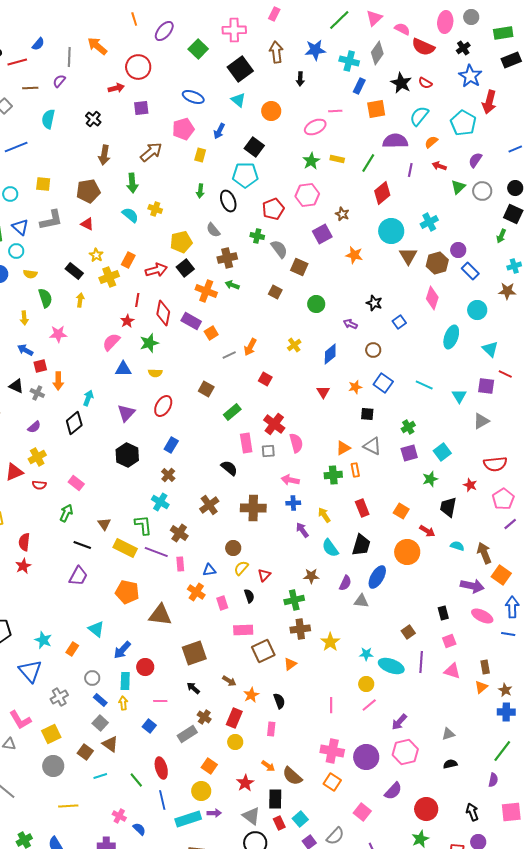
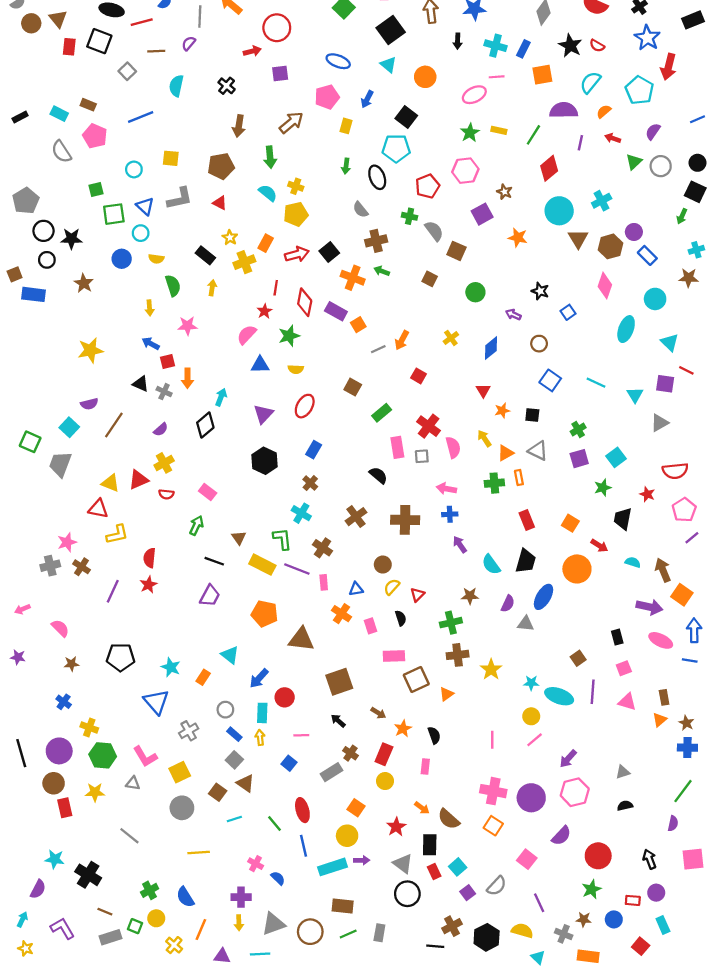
cyan cross: (349, 61) -> (496, 46), moved
yellow pentagon: (181, 242) -> (296, 214), moved
orange star: (355, 387) -> (502, 411), moved
yellow arrow: (324, 515) -> (484, 438), moved

